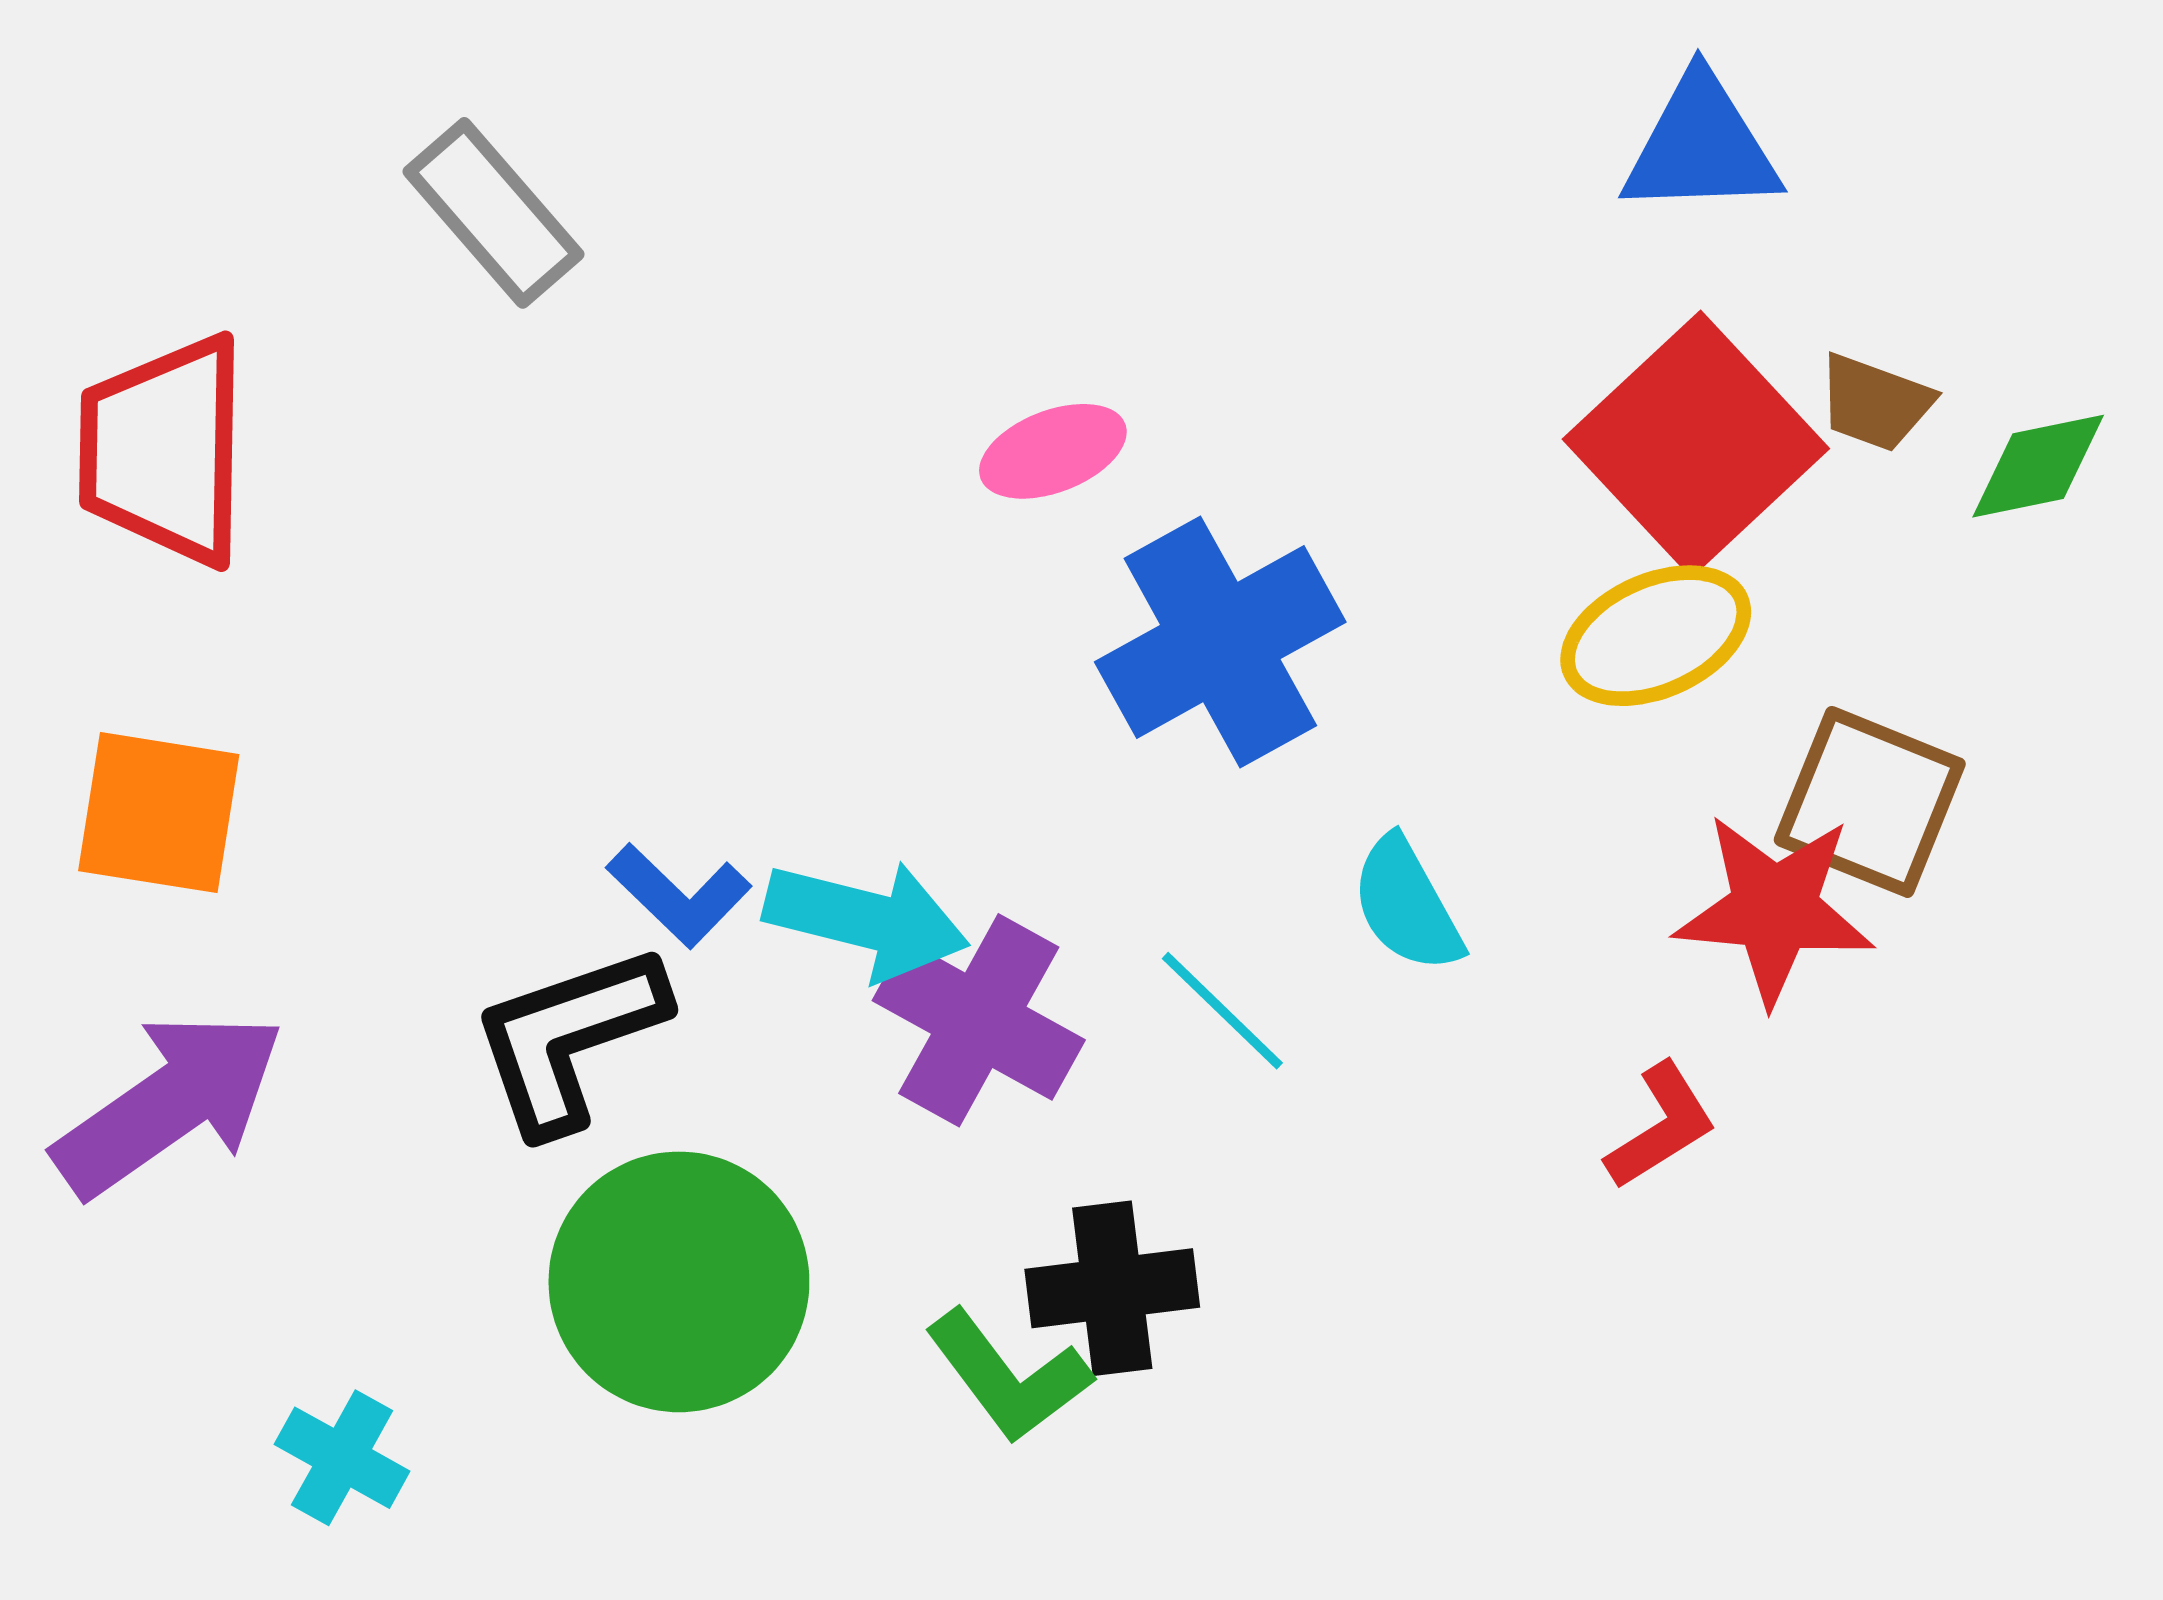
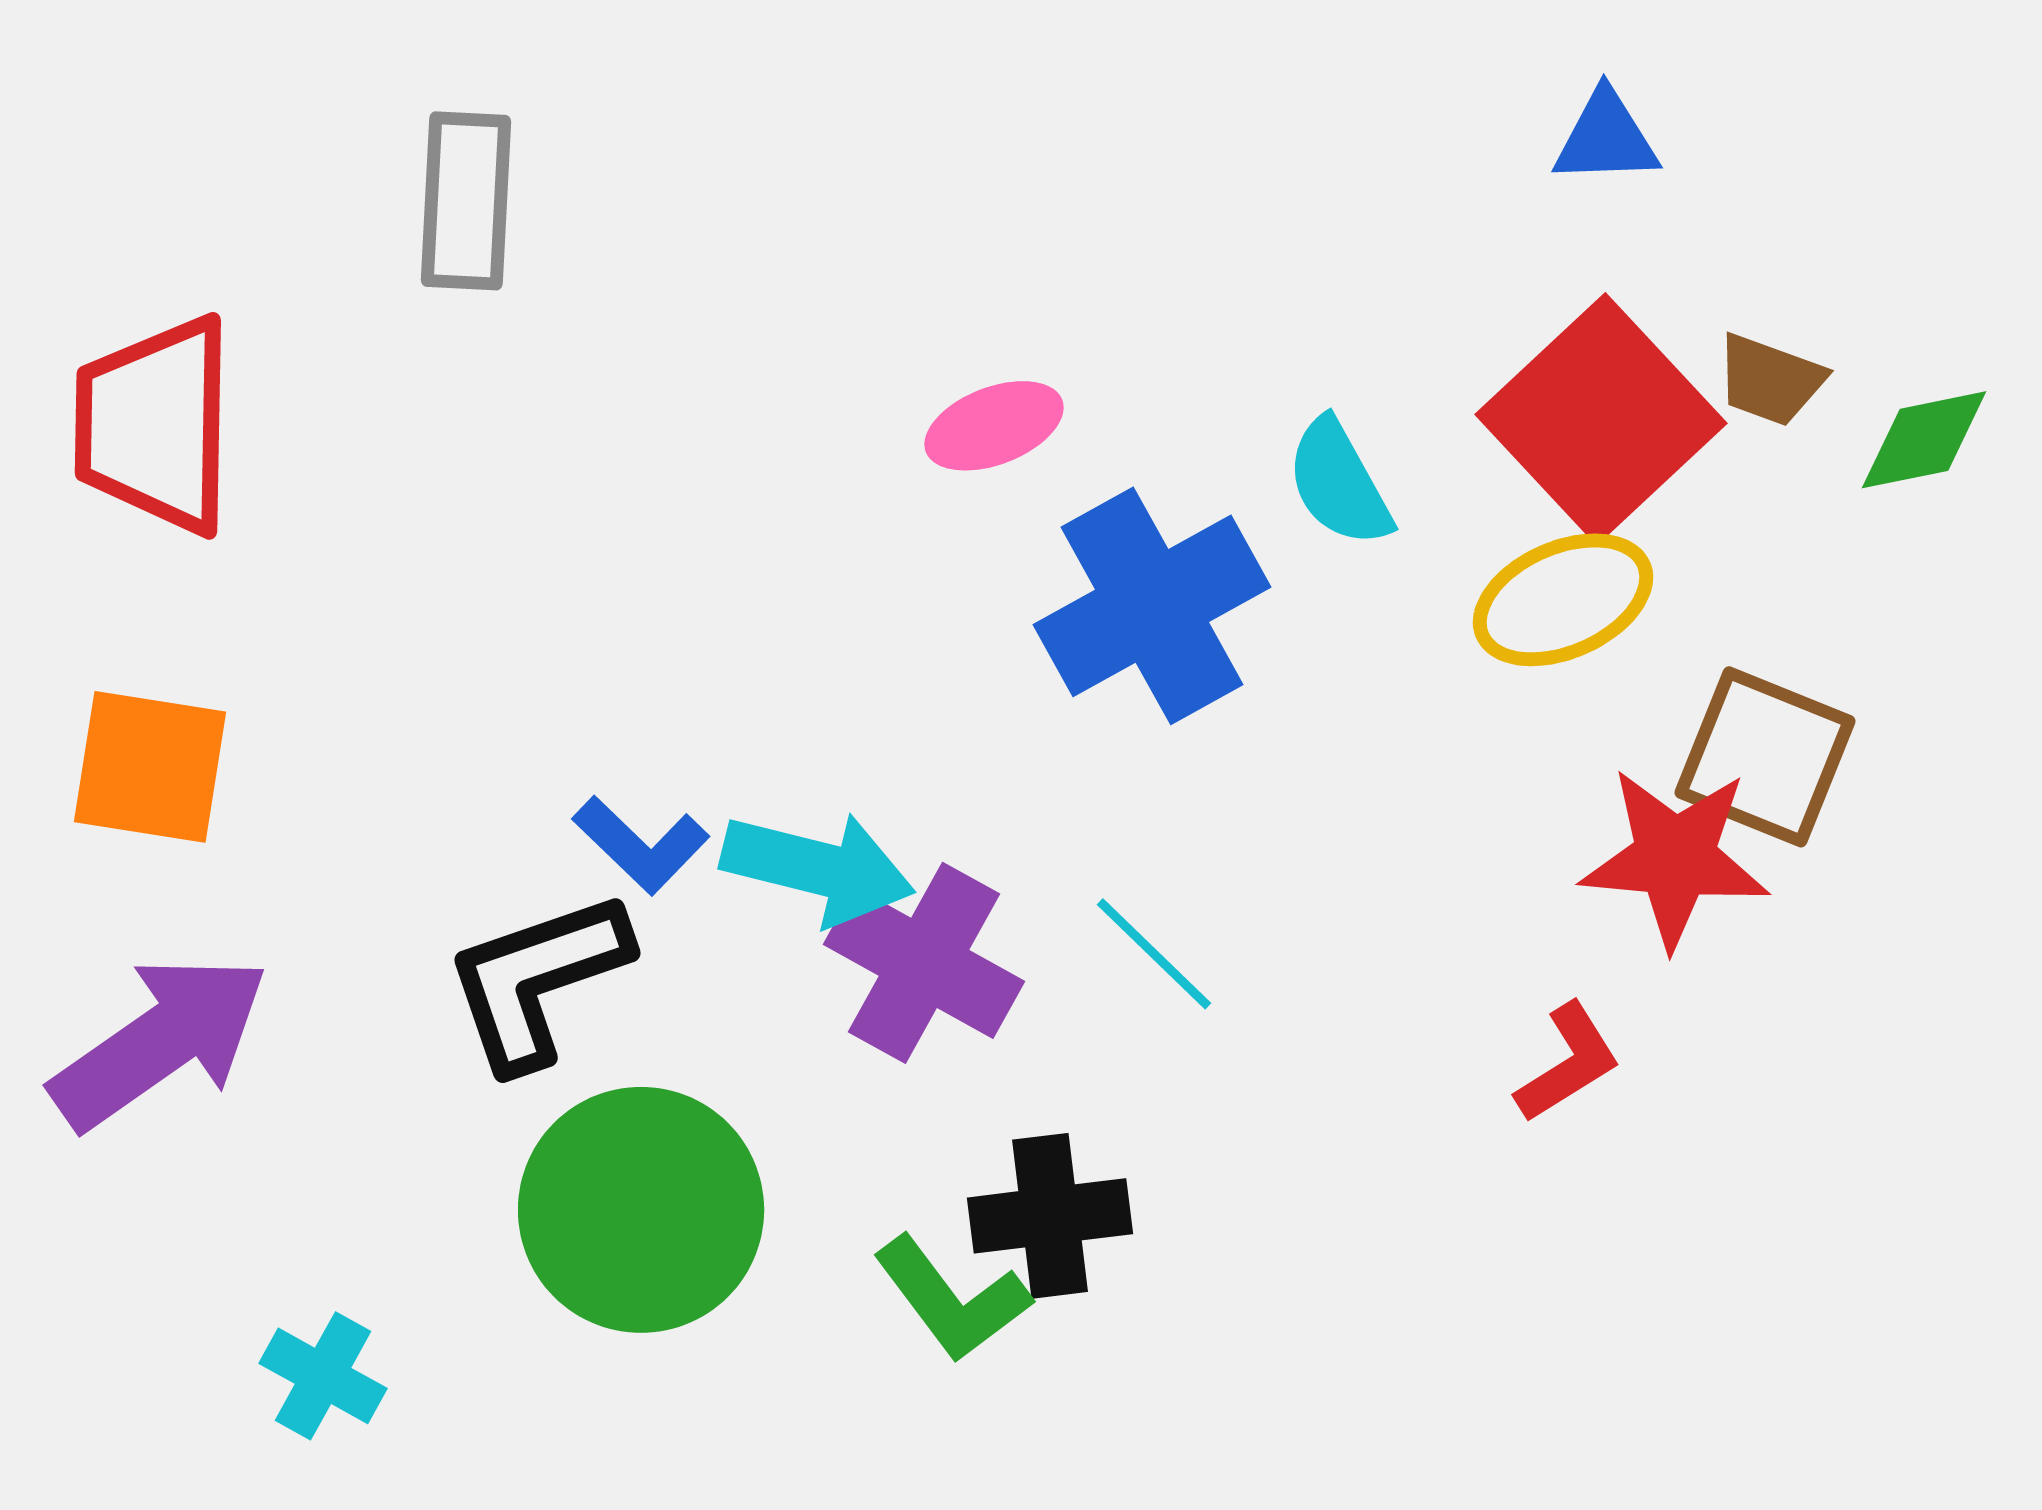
blue triangle: (1701, 146) -> (1606, 138), size x0.7
gray rectangle: (494, 213) -> (466, 201), turned 44
cyan semicircle: (1407, 905) -> (1339, 483), moved

